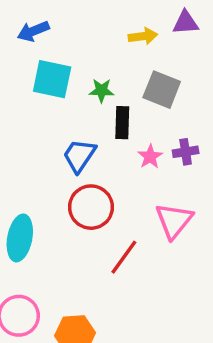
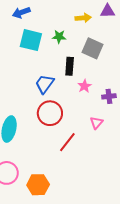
green star: (101, 90) -> (59, 37), moved
purple cross: (186, 152) -> (109, 96), moved
pink triangle: (174, 221) -> (97, 123), size x0.6

